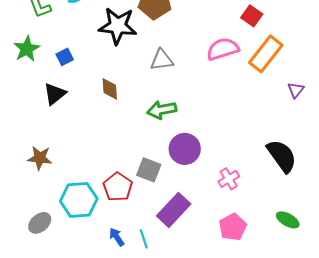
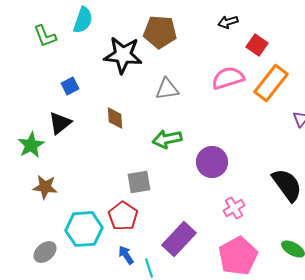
green star: (27, 49) -> (31, 145), moved
purple circle: (185, 149) -> (212, 162), moved
gray square: (149, 170) -> (139, 182), moved, turned -30
pink pentagon: (233, 227) -> (238, 256), size x1.4
blue arrow: (117, 237) -> (126, 255), moved

